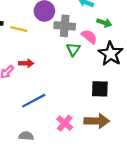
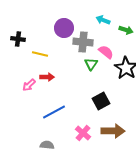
green arrow: (104, 23) -> (126, 30), moved
yellow line: (19, 29) -> (40, 54), moved
black square: (100, 89) -> (101, 101), moved, turned -30

